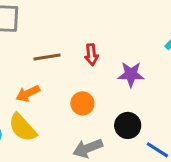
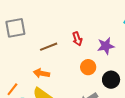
orange arrow: (28, 93) -> (41, 73), turned 49
orange circle: (82, 103) -> (88, 67), moved

